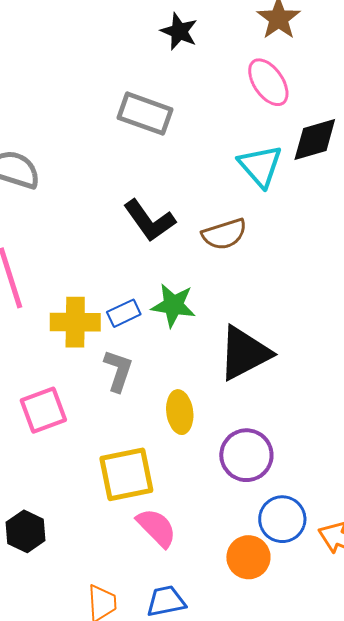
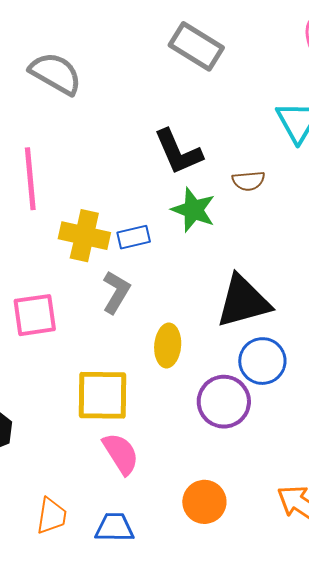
brown semicircle: (224, 234) -> (249, 181), size x0.7
green star: (173, 305) -> (193, 210), moved
blue circle: (282, 519) -> (262, 361), moved

